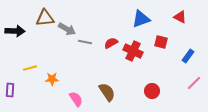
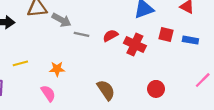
blue rectangle: (188, 56) -> (190, 40), moved, turned 64
orange star: (52, 79) -> (57, 69), moved
pink semicircle: (76, 99) -> (48, 93), moved

